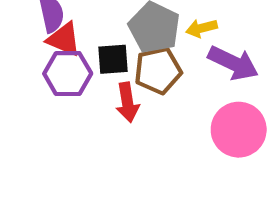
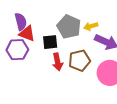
brown pentagon: (158, 71) -> (79, 60), moved
purple hexagon: (68, 74) -> (17, 50), moved

